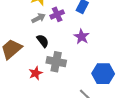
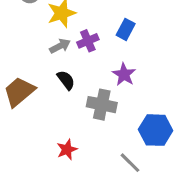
gray cross: (56, 62) -> (102, 105), moved
red star: (36, 73) -> (67, 150), moved

